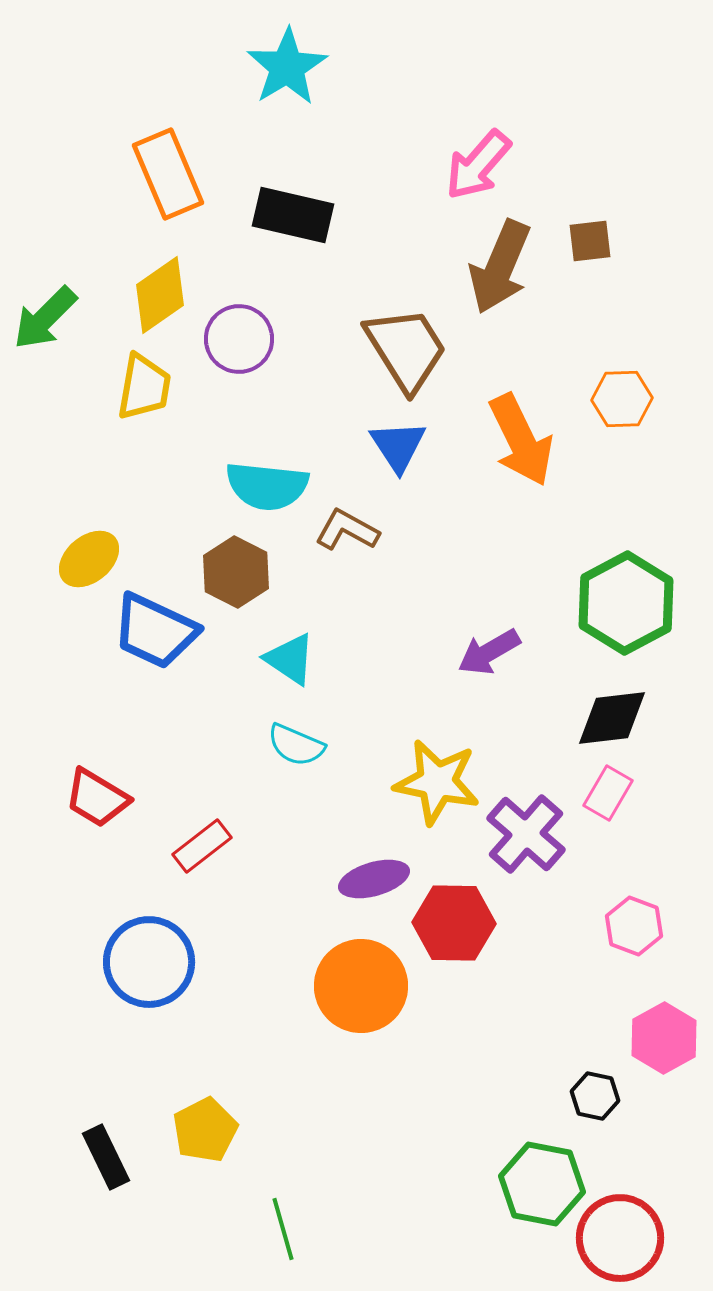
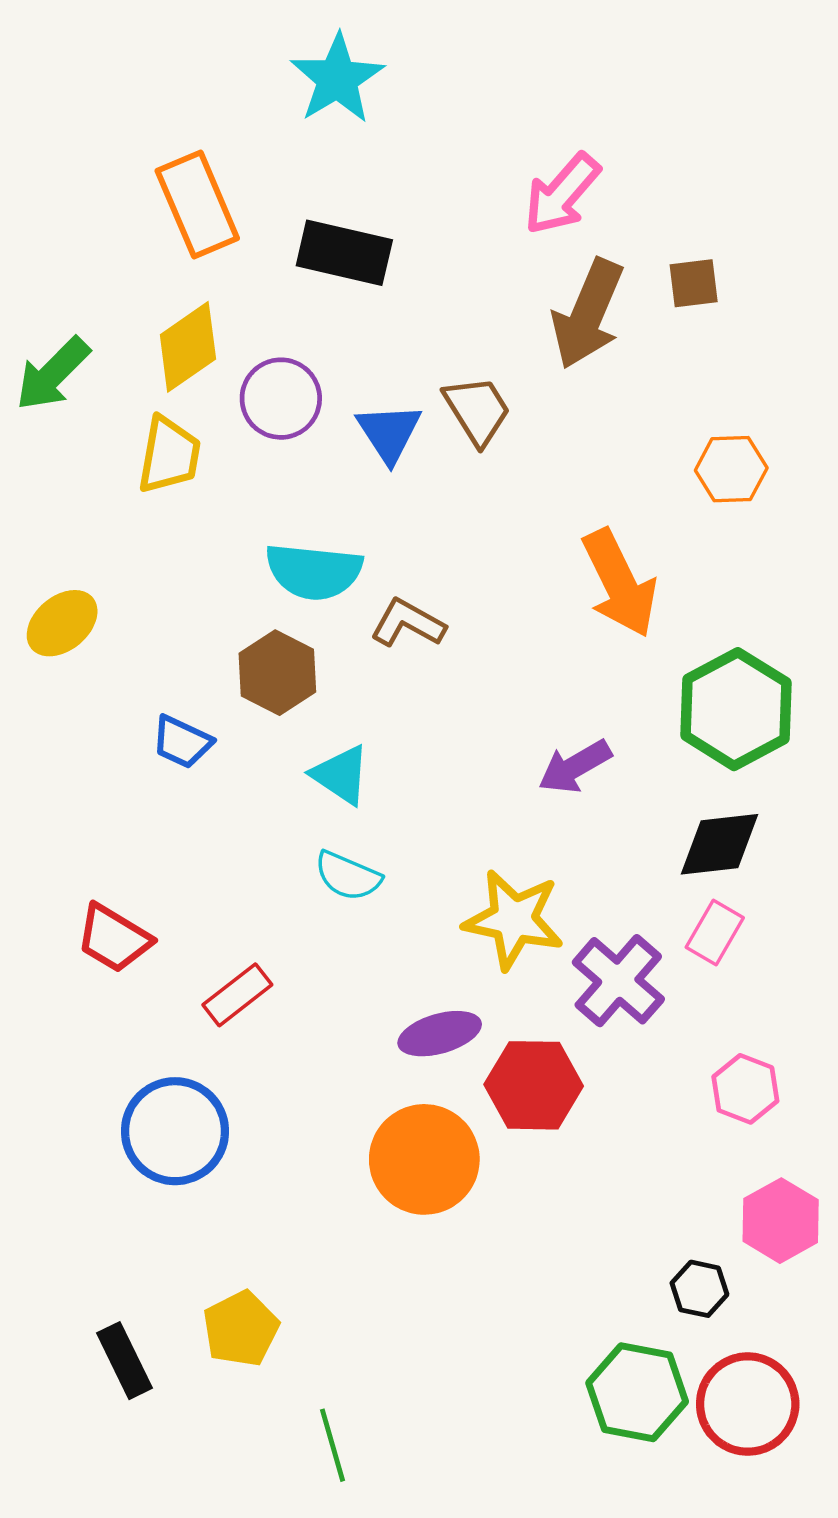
brown trapezoid: (406, 349) -> (477, 410), size x0.7
orange arrow: (521, 440) -> (620, 583), moved
blue triangle: (398, 446) -> (389, 433), moved
yellow ellipse: (89, 559) -> (62, 623), moved
blue trapezoid: (155, 631) -> (182, 742), size x0.6
red circle: (620, 1238) -> (748, 1404), moved

